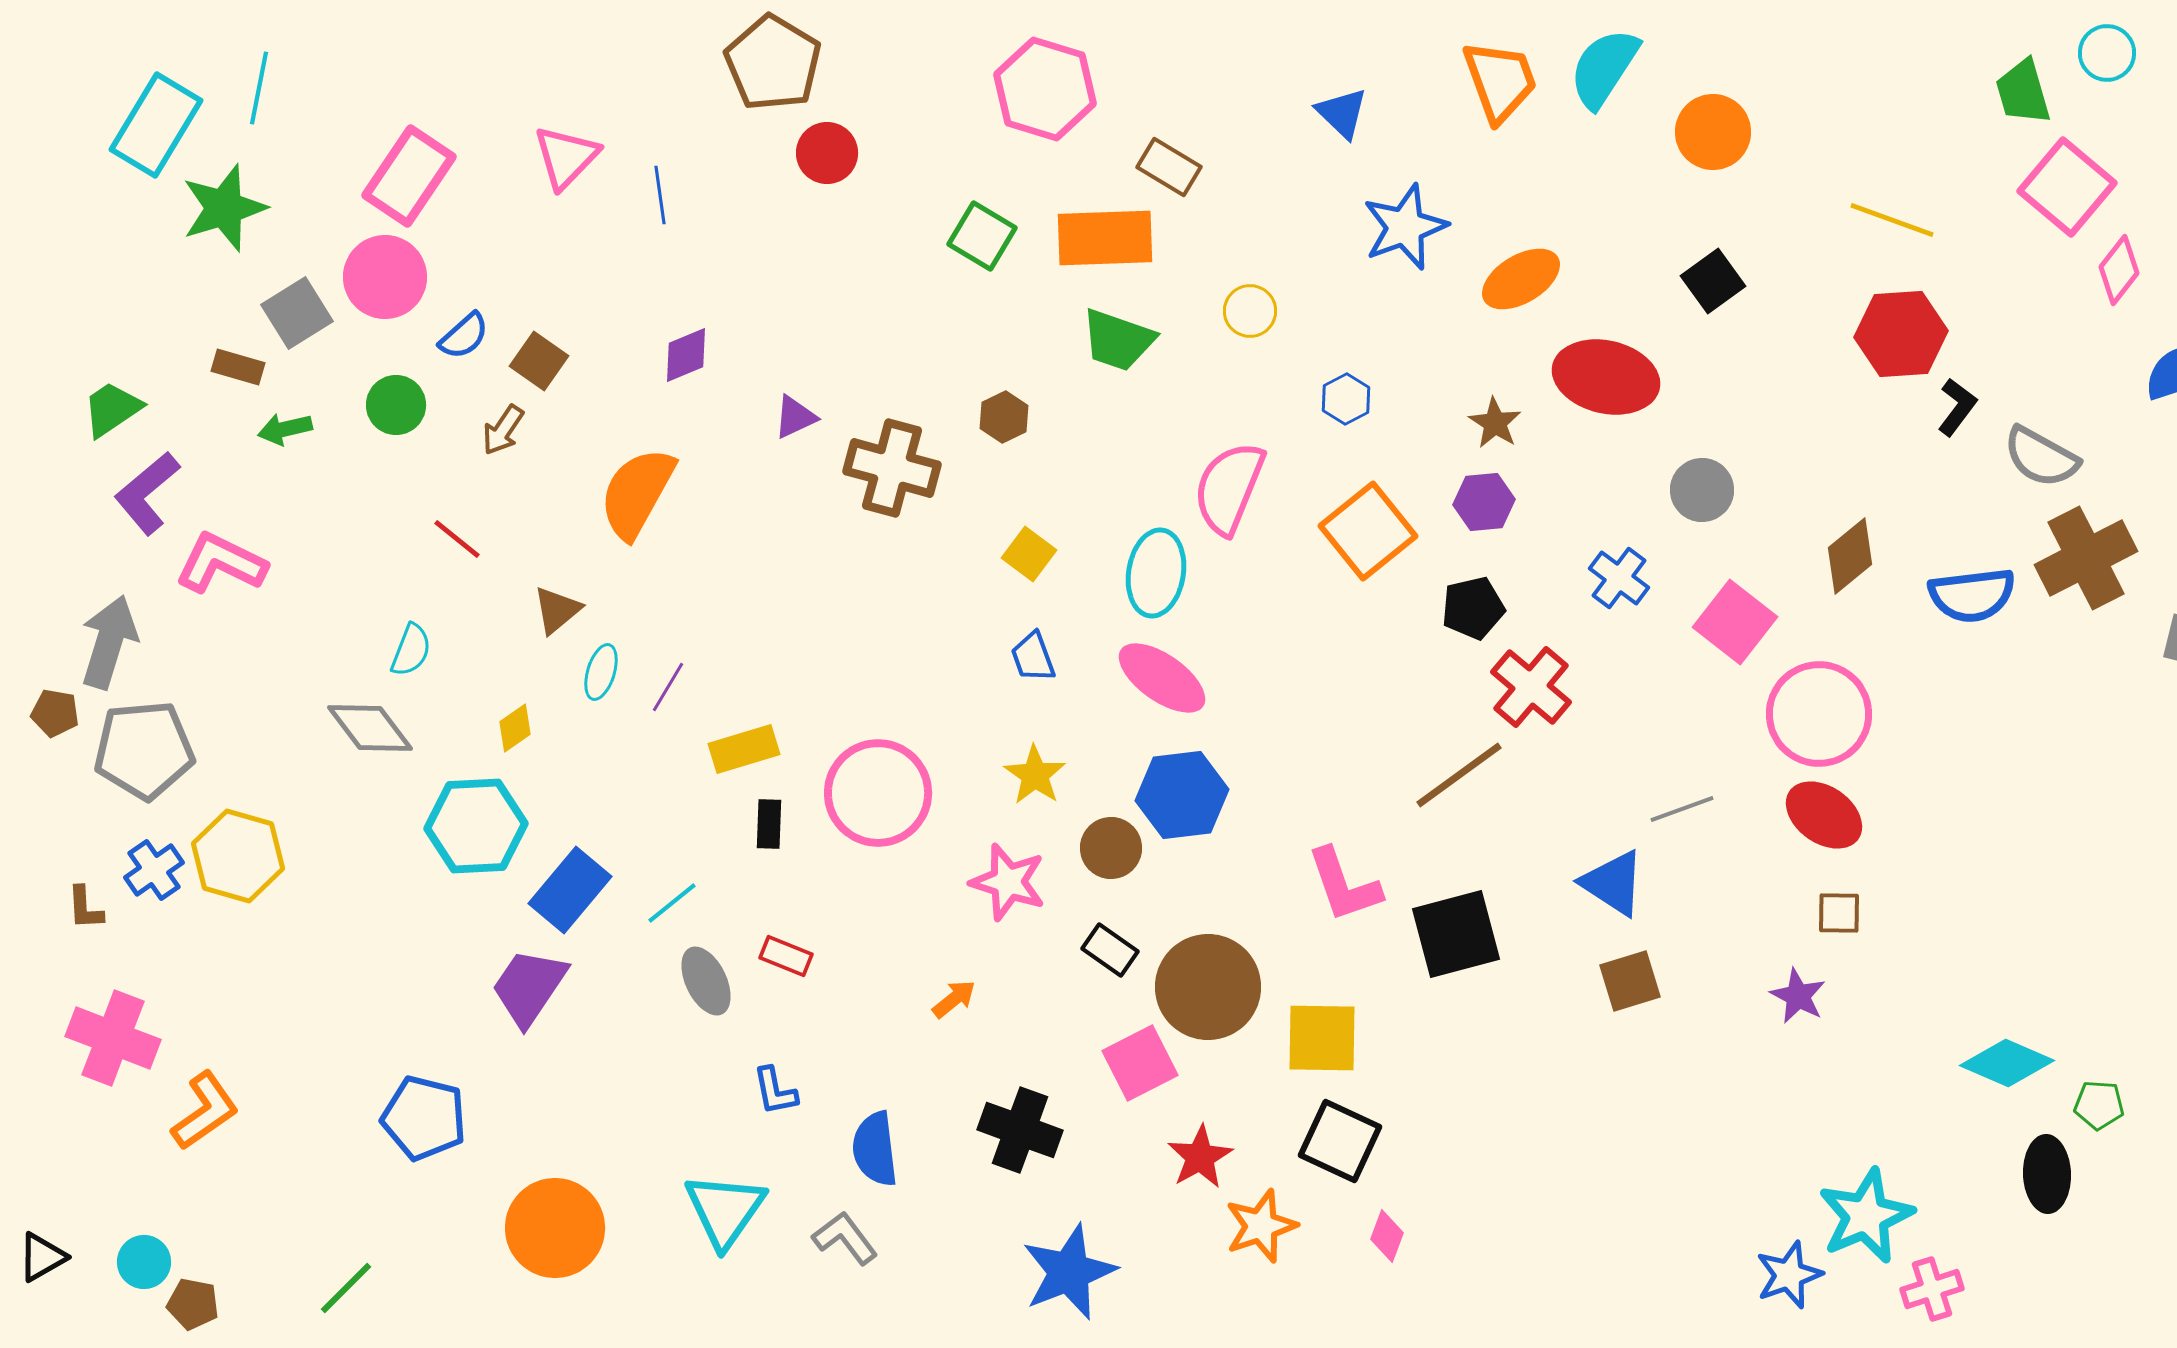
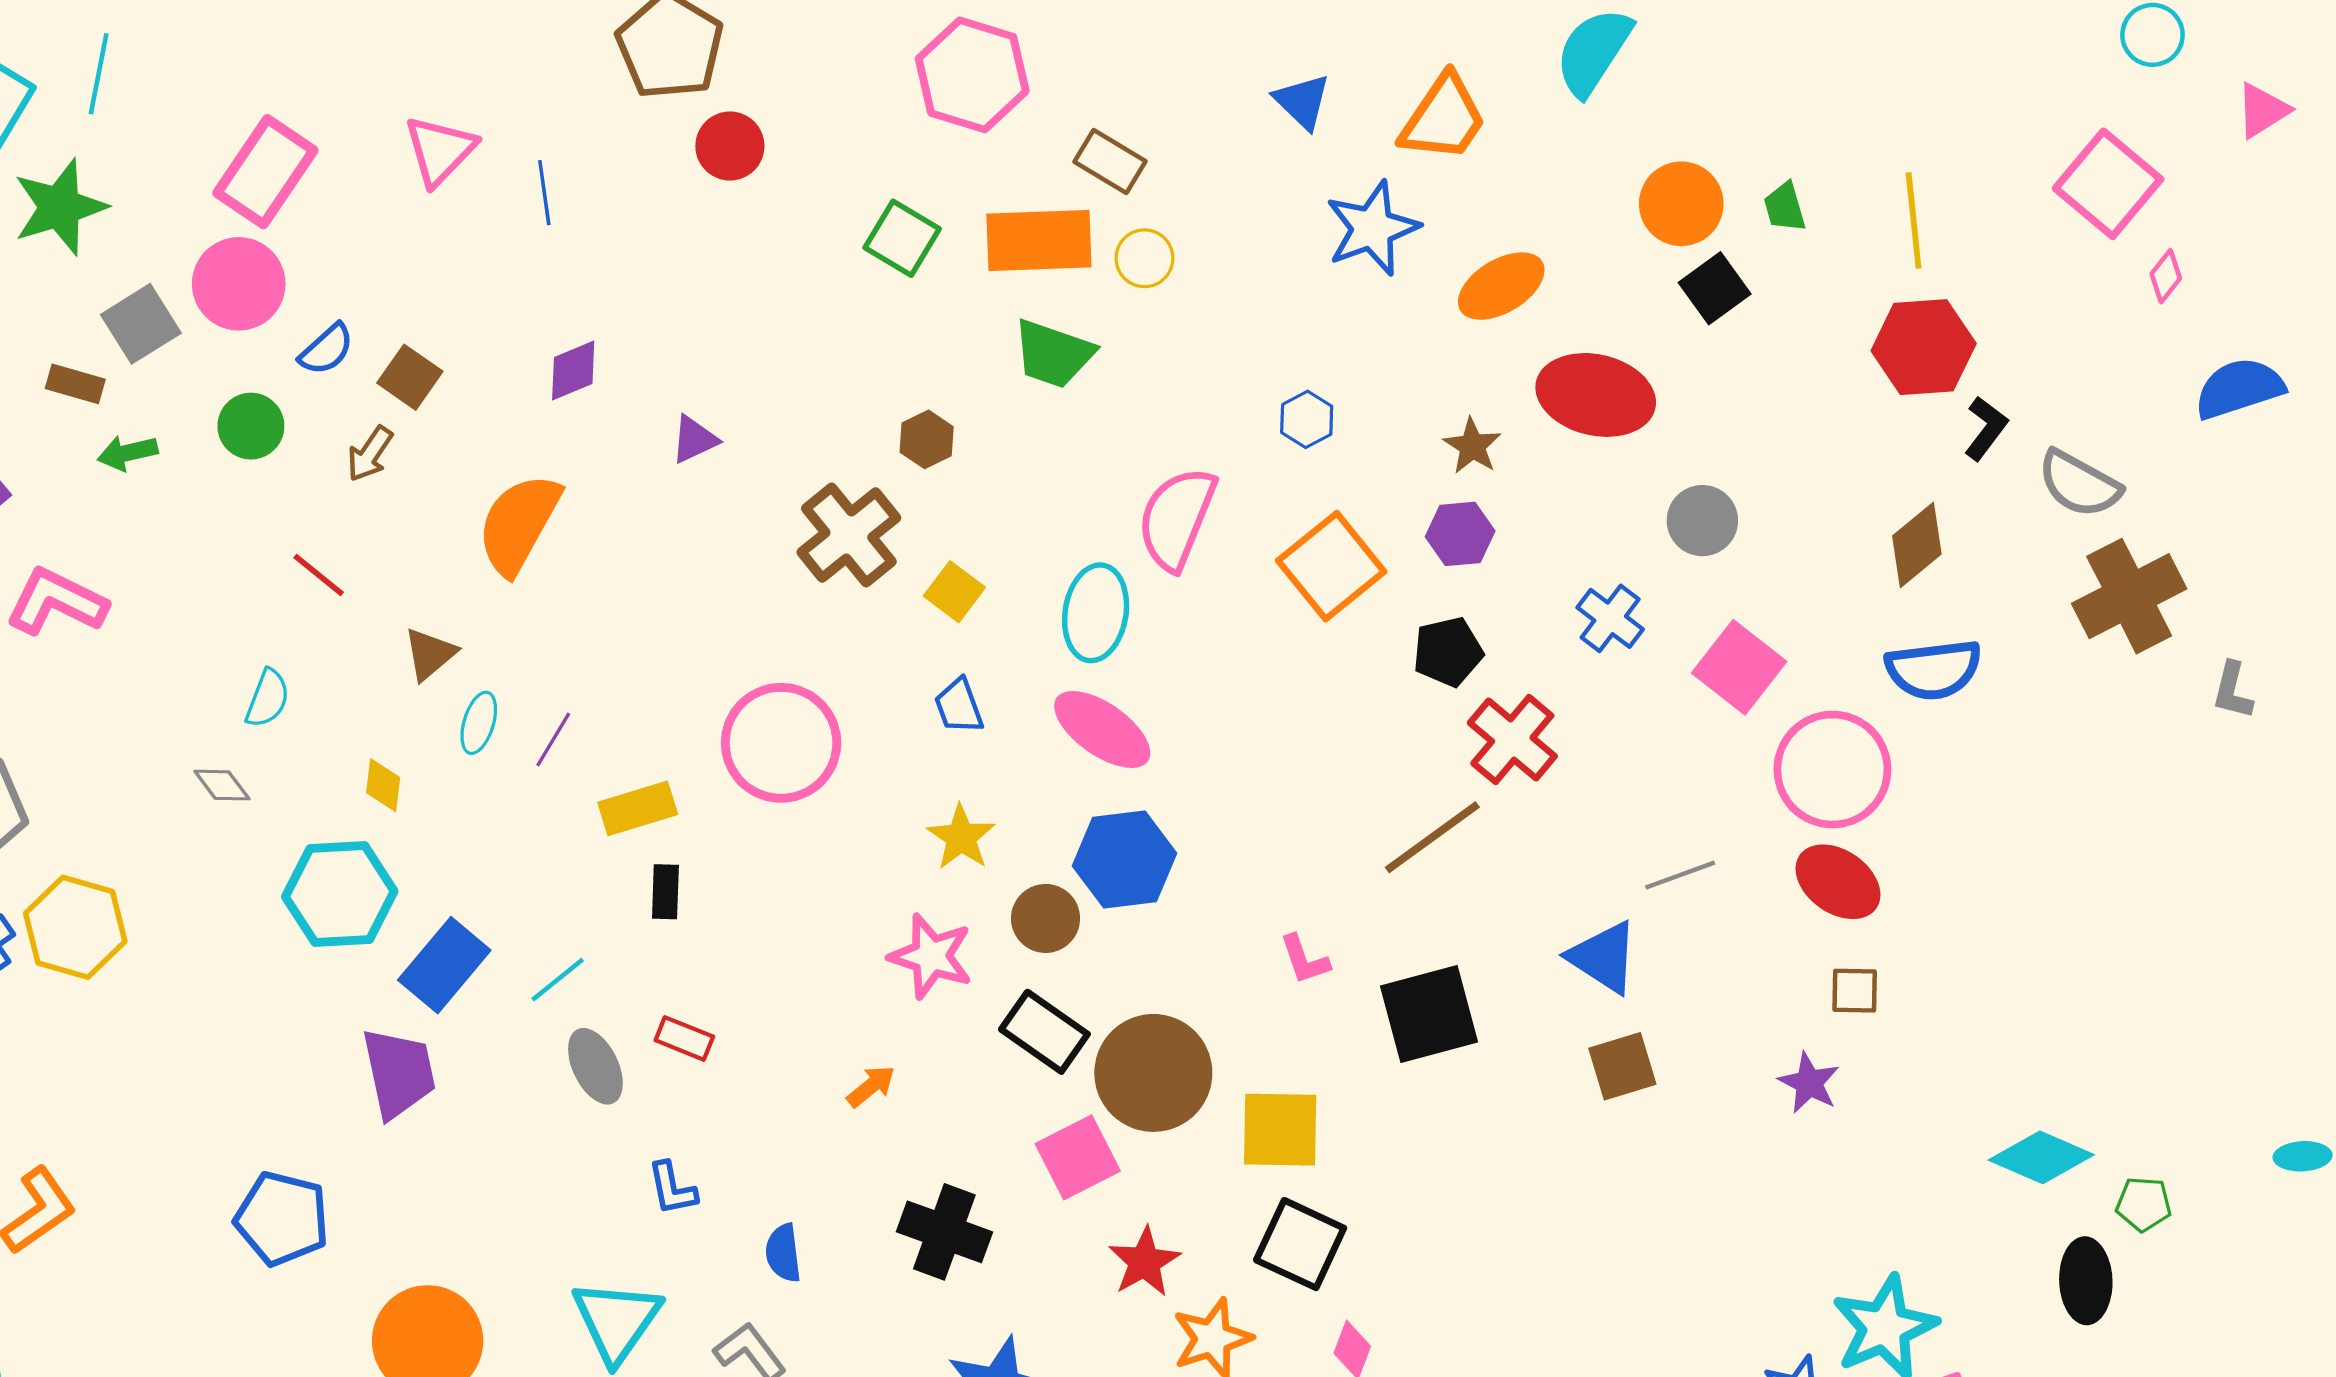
orange trapezoid: (1500, 81) -> (1443, 118), moved, turned 54
green trapezoid: (2023, 92) -> (1785, 207), moved, size x0.7
orange circle: (1713, 132) -> (1681, 204), moved
yellow line: (1892, 220) -> (1914, 220), turned 64
pink diamond: (2119, 270) -> (2166, 276), size x0.7
yellow circle: (1250, 311) -> (1144, 258), moved
brown cross: (892, 468) -> (849, 535), moved, turned 36
brown diamond: (1850, 556) -> (1917, 545), moved
blue semicircle: (1972, 595) -> (1934, 669), moved
gray diamond: (370, 728) -> (222, 785), size x0.6
yellow diamond: (515, 728) -> (383, 785), turned -48
pink circle: (878, 793) -> (781, 743), moved
pink L-shape: (1344, 885) -> (1305, 960), size x0.6
black rectangle: (1110, 950) -> (1044, 1032), size x1.4
purple trapezoid: (529, 987) -> (399, 1073), turned 134
blue semicircle: (875, 1149) -> (783, 1253), size x0.7

